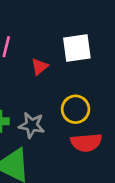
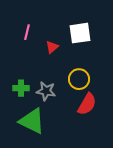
red semicircle: (86, 143) -> (87, 104), turned -55

